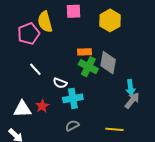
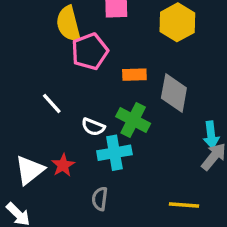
pink pentagon: (29, 34) -> (90, 51), moved
green cross: (88, 67) -> (133, 120), moved
white triangle: (22, 109) -> (30, 170), turned -36
gray semicircle: (72, 126) -> (100, 199), moved, turned -56

